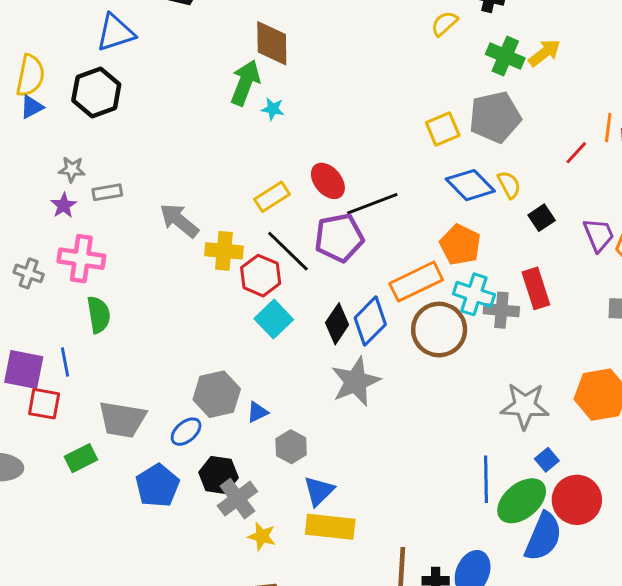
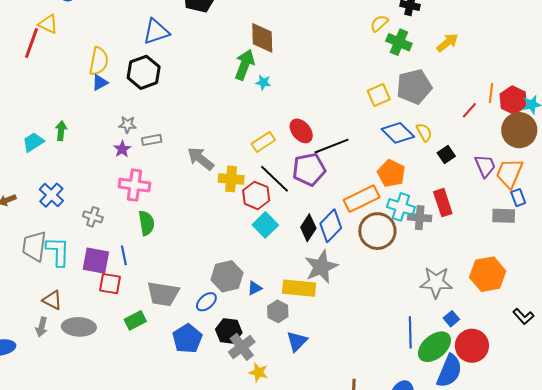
green cross: (505, 56) -> (399, 42), moved
gray cross: (29, 273) -> (93, 217), moved
yellow rectangle: (330, 527) -> (299, 288), moved

